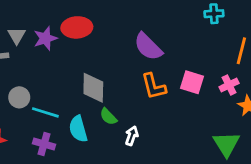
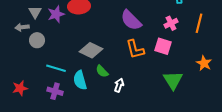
pink cross: (229, 85) -> (171, 23), moved
gray diamond: (93, 88) -> (91, 50), turned -65
gray circle: (19, 97) -> (37, 40), moved
green triangle: (226, 144) -> (173, 80), moved

